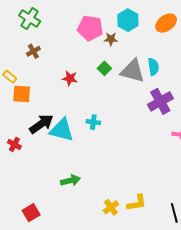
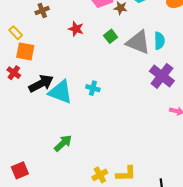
red star: (70, 78) -> (76, 29), moved
purple cross: (160, 101) -> (162, 76), turned -30
red cross: (14, 144) -> (14, 73), moved
green arrow: (70, 180) -> (63, 143), turned -36

